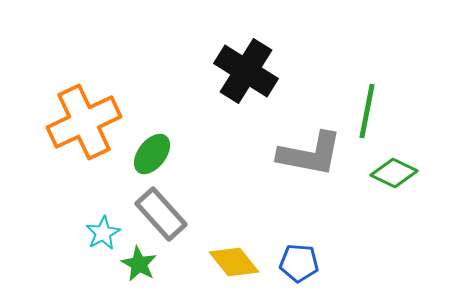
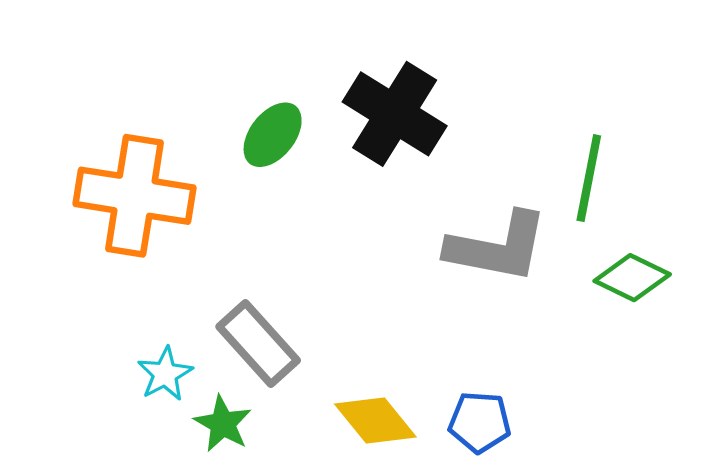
orange cross: (84, 122) -> (135, 196), turned 34
green ellipse: (152, 154) -> (273, 135), moved

